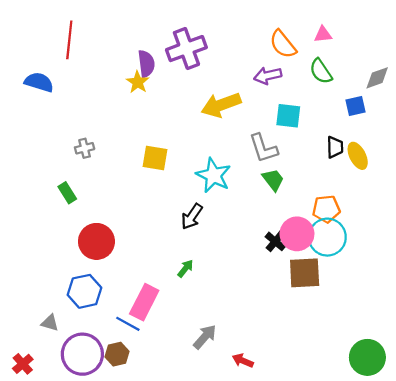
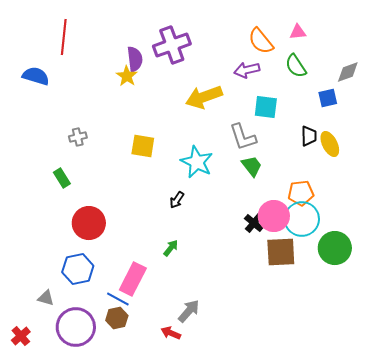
black arrow: (192, 217) -> (177, 200), size x0.7
brown hexagon: (117, 354) -> (117, 318), moved
green circle: (367, 357) -> (335, 248), moved
red arrow: (243, 361) -> (171, 333), moved

